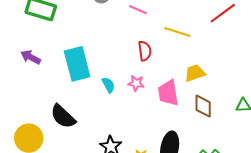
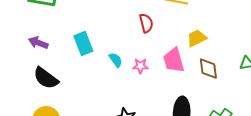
cyan rectangle: (77, 64) -> (83, 44), size x0.7
pink star: (136, 83) -> (140, 66), moved
black semicircle: (63, 116) -> (46, 78), moved

